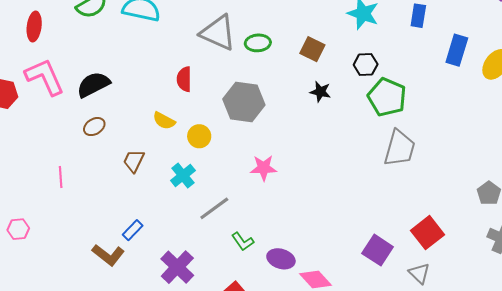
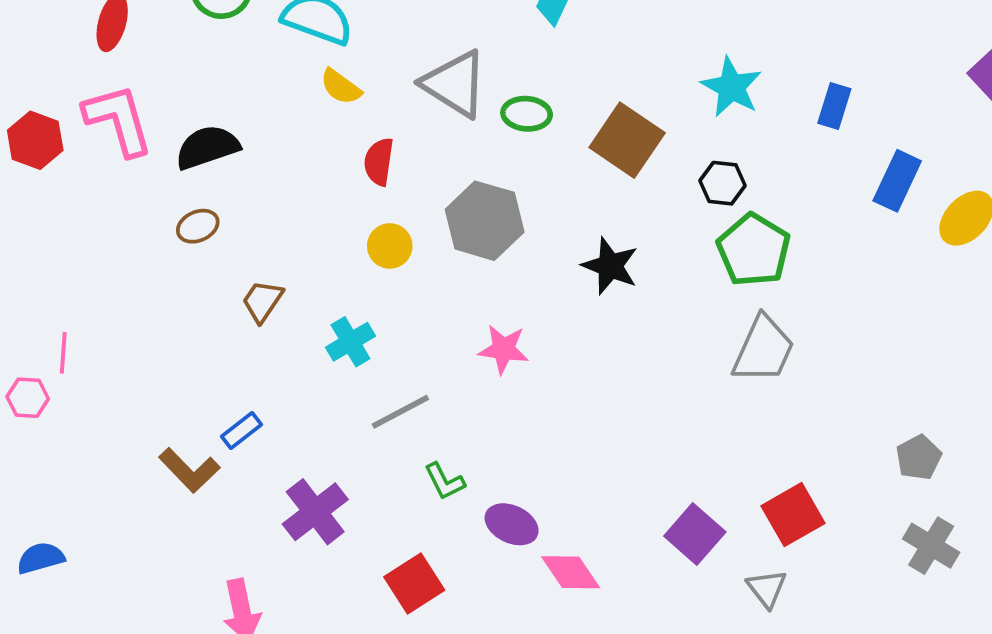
brown square: (312, 49) -> (627, 140), size x1.5
black star: (320, 92) -> (610, 266), moved, size x1.4
yellow semicircle: (164, 121) -> (341, 87), moved
yellow circle: (199, 136) -> (390, 246), moved
pink line: (61, 177) -> (63, 353), moved

